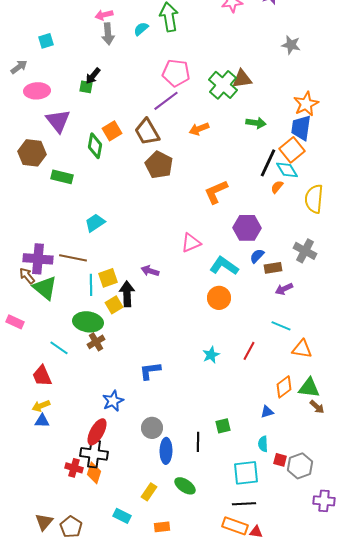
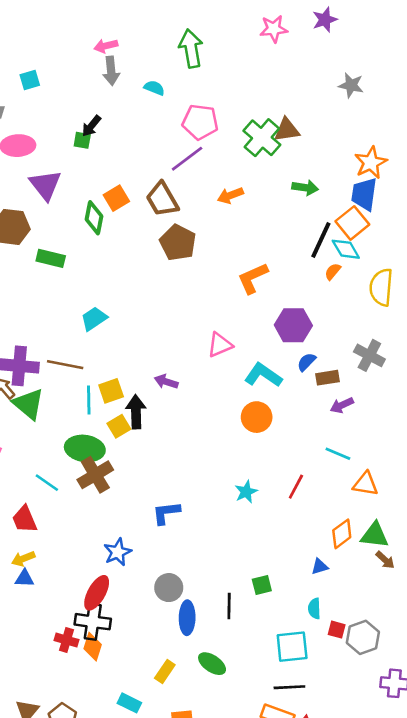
cyan semicircle: (141, 29) -> (154, 88), moved, turned 63
brown cross: (96, 342) -> (95, 475), size x1.5

